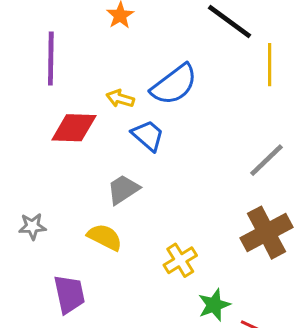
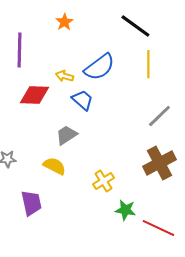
yellow line: (270, 65) -> (148, 64), moved
green star: (214, 305) -> (125, 210), turned 30

